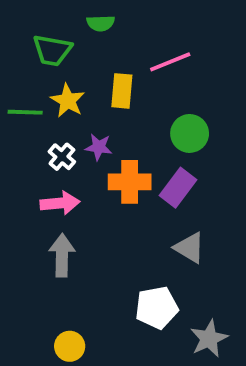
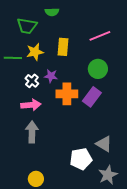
pink line: (170, 62) -> (100, 36), moved
yellow star: (68, 101) -> (35, 52), turned 30
gray triangle: (190, 248) -> (104, 144), moved

